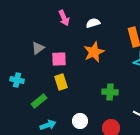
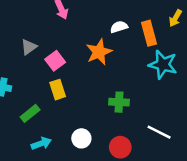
white semicircle: (93, 23) -> (119, 27), moved
pink square: (59, 59) -> (55, 61), turned -35

